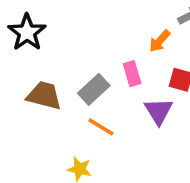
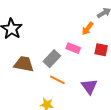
pink rectangle: (132, 74) -> (73, 48), turned -48
purple triangle: (159, 111) -> (89, 87), moved

